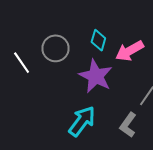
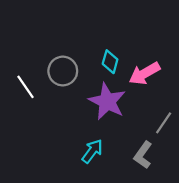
cyan arrow: (82, 121) -> (92, 151), size x0.7

